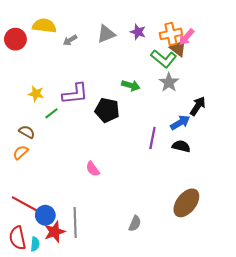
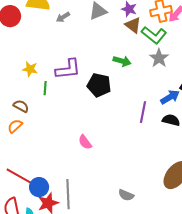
brown triangle: (178, 48) -> (133, 25), moved
green line: (51, 113) -> (45, 88), turned -48
gray semicircle: (135, 223) -> (126, 195), turned 91

